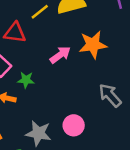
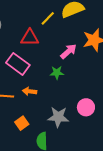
green star: (26, 80) -> (57, 73), moved

